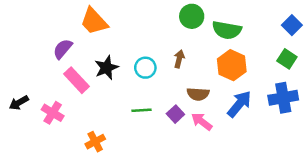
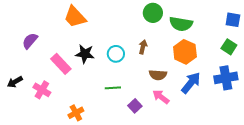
blue square: (292, 25) -> (233, 20), turned -35
purple semicircle: (63, 49) -> (30, 41), moved
black star: (107, 68) -> (85, 54), turned 30
purple square: (175, 114) -> (135, 106), moved

